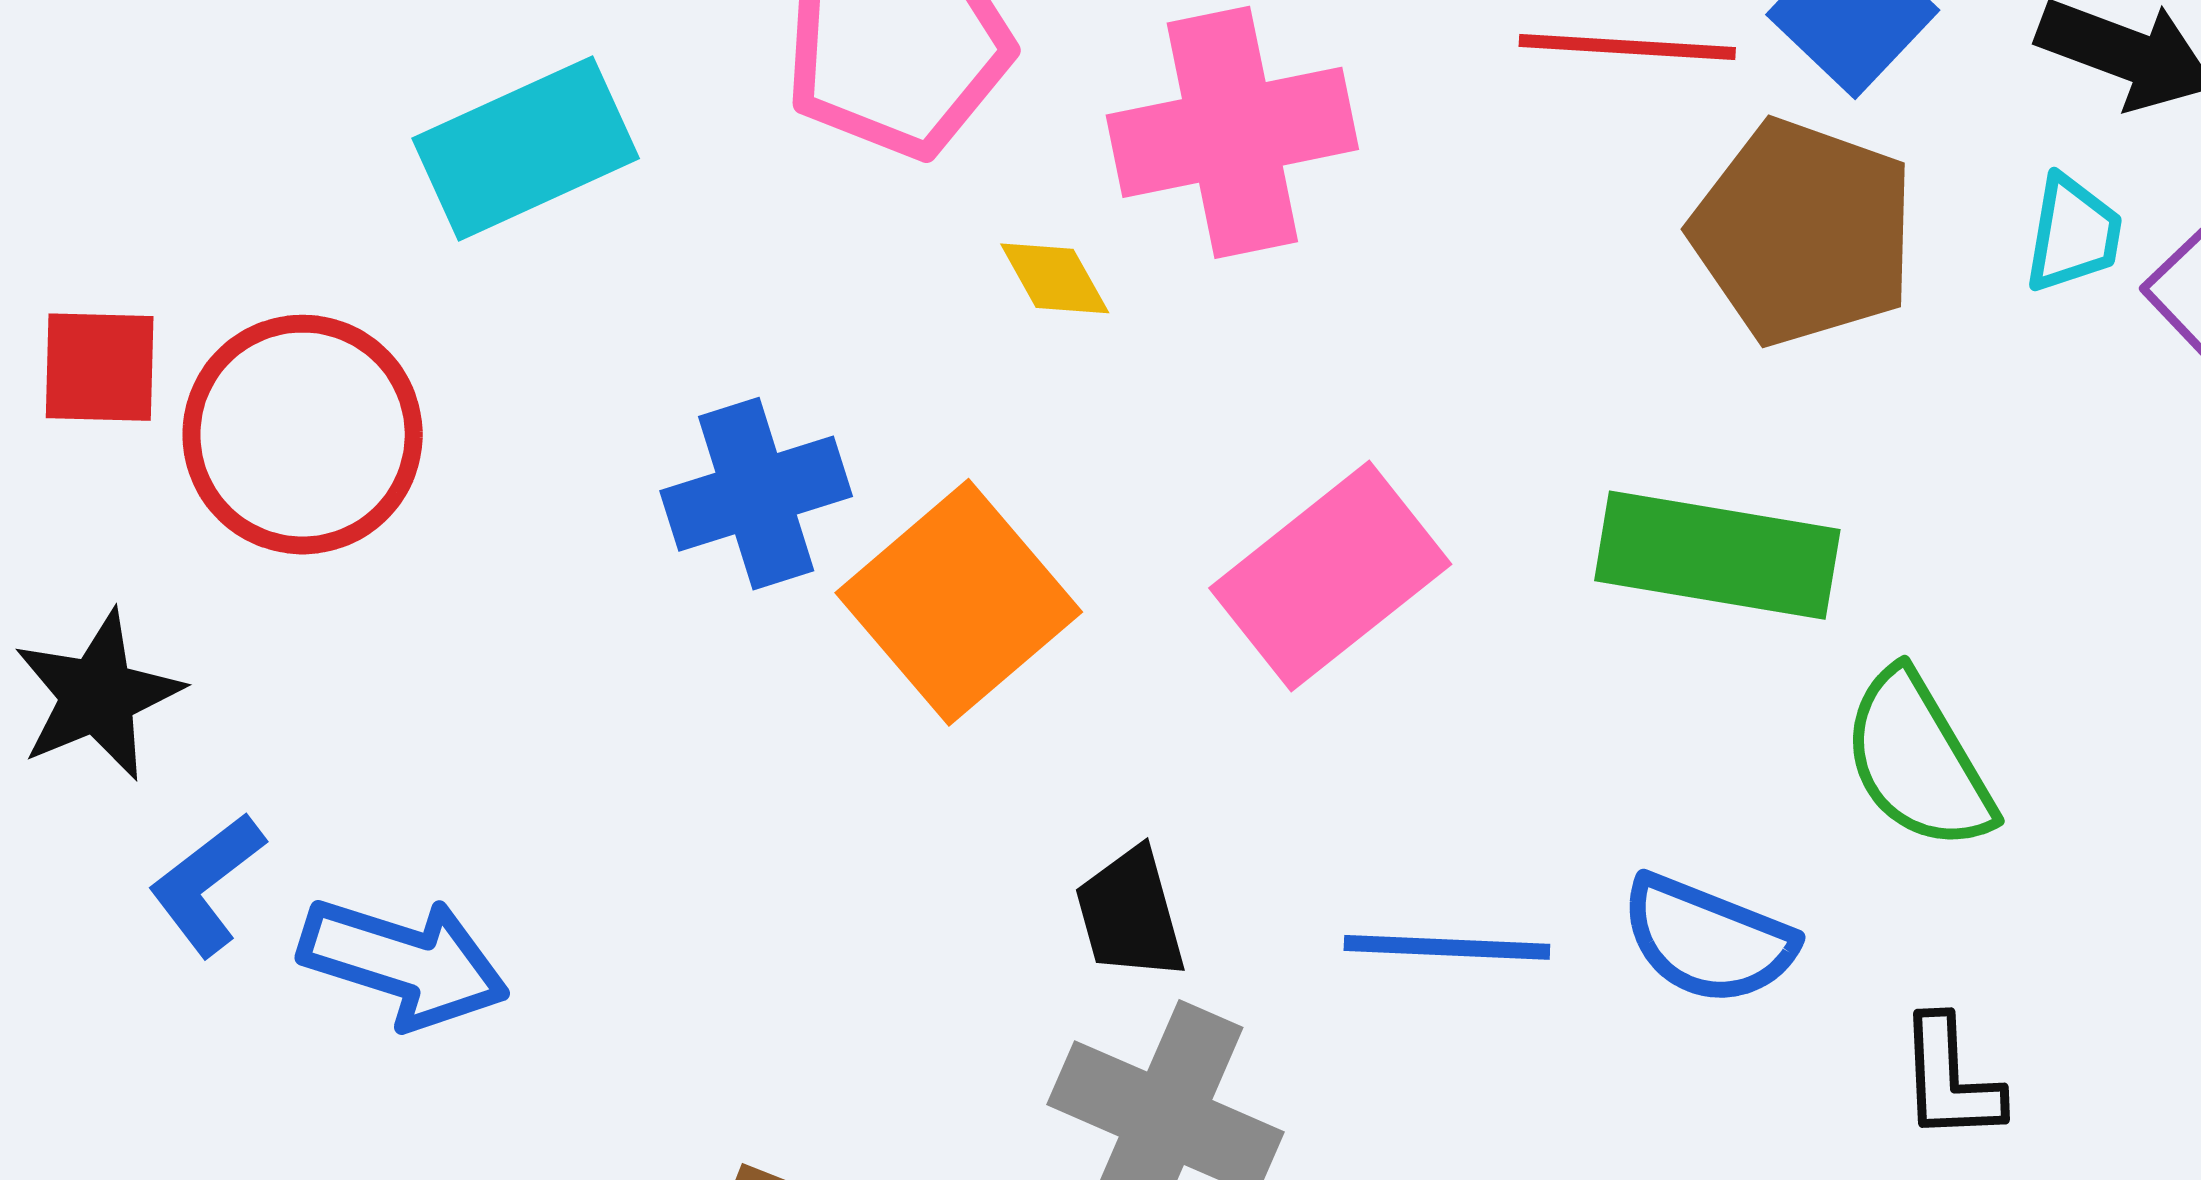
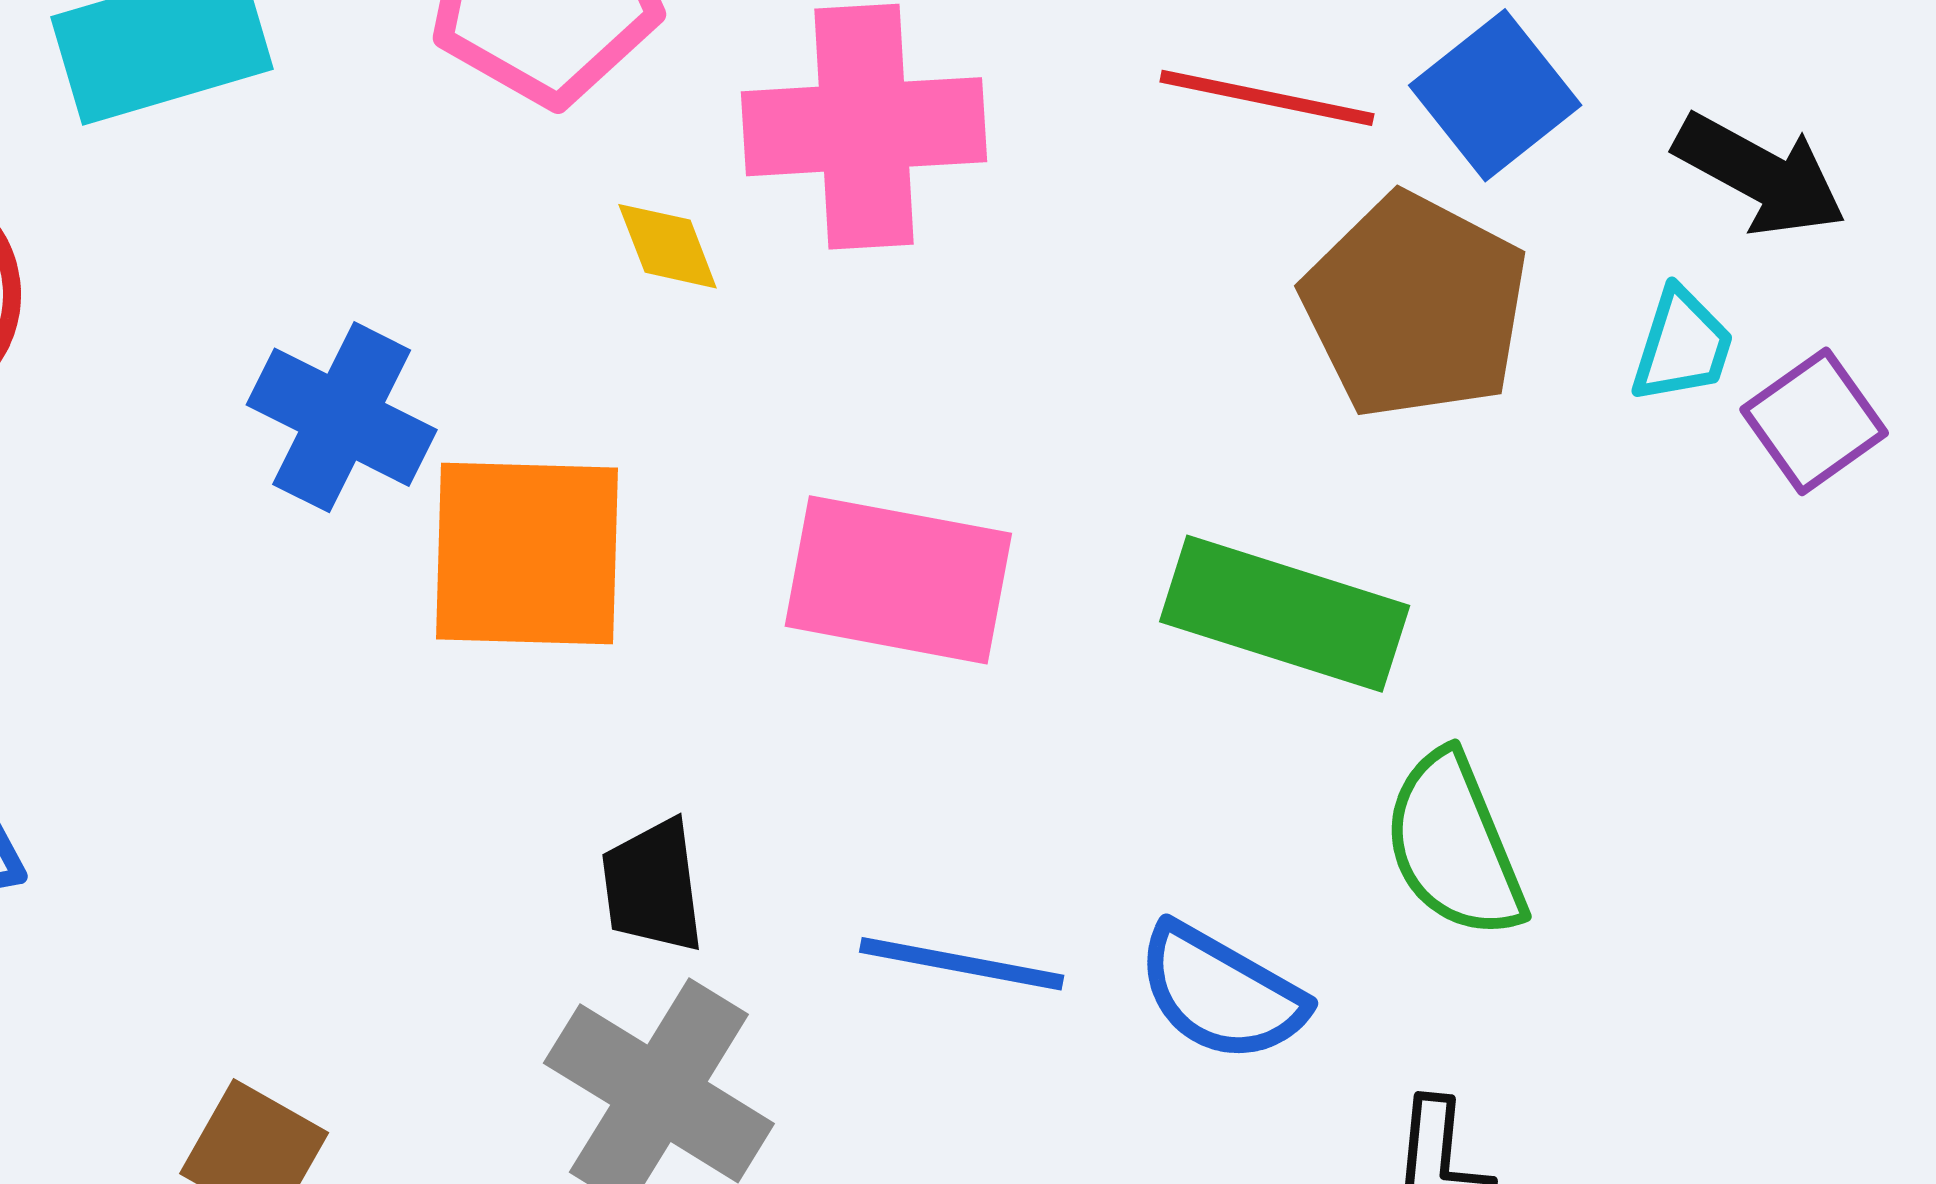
blue cross: (756, 494) -> (342, 417), turned 36
pink rectangle: (1330, 576) -> (898, 580), turned 41
orange square: (959, 602) -> (527, 553), turned 34

